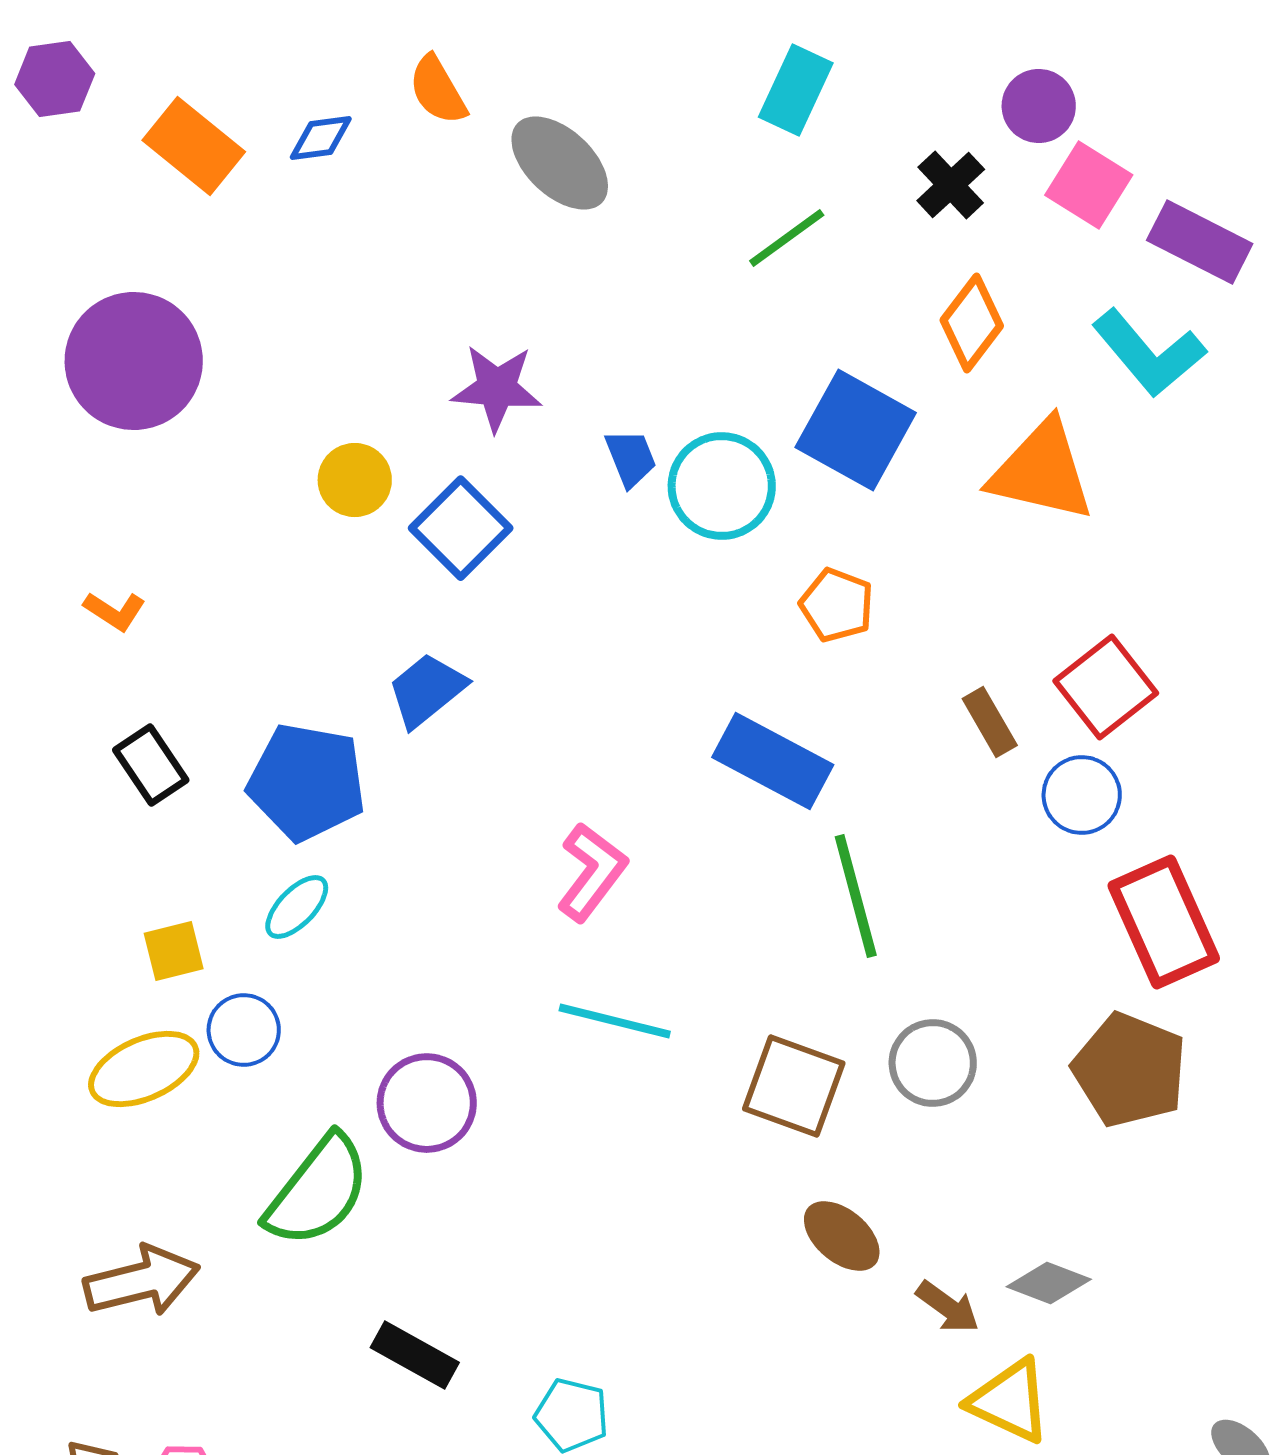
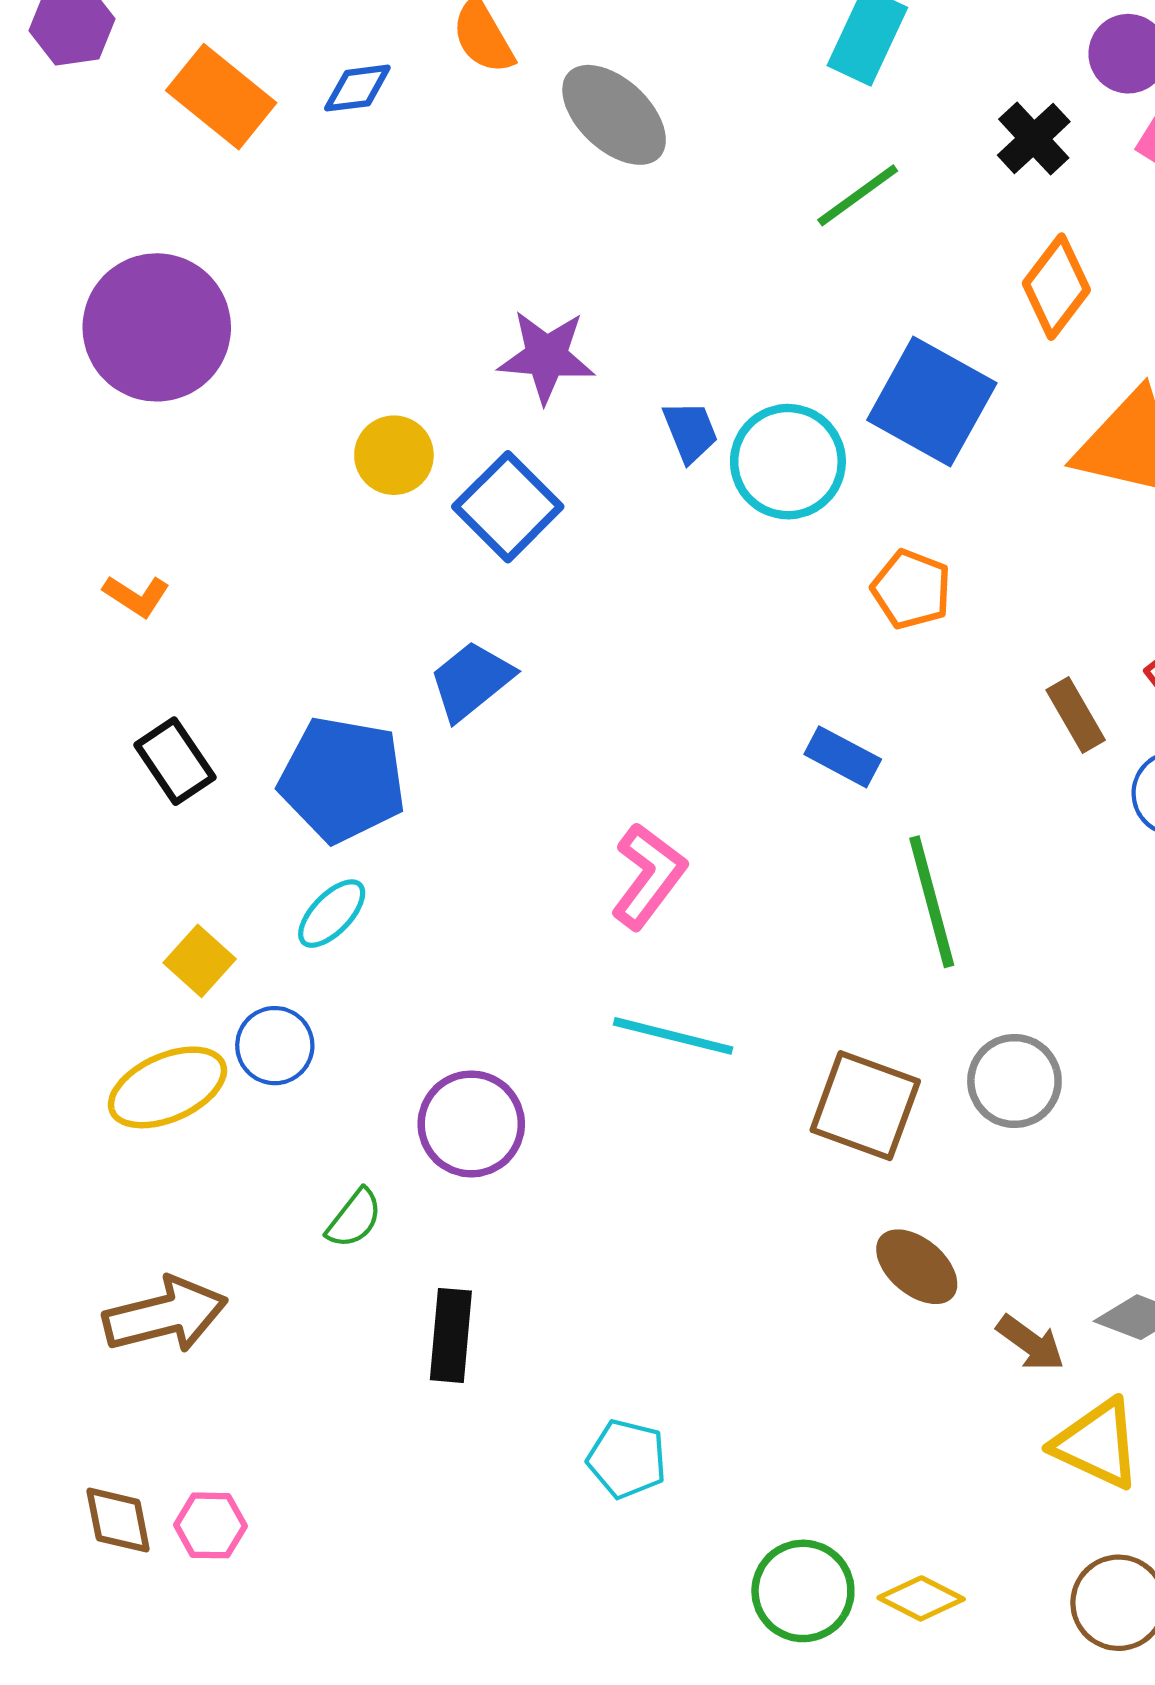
blue rectangle: (773, 761) -> (843, 757), size x0.6
yellow square: (174, 951) -> (200, 961), turned -34
green semicircle: (318, 1191) -> (354, 1218), size x0.5
black rectangle: (415, 1355) -> (451, 1335), moved, turned 66

